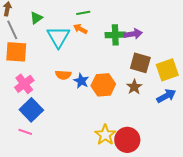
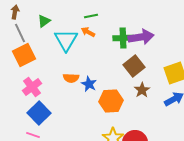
purple arrow: (133, 34) -> (141, 37), size x1.4
orange square: (16, 52) -> (24, 55), turned -30
brown square: (140, 63) -> (134, 66), moved, turned 35
orange hexagon: (103, 85) -> (111, 101), moved

